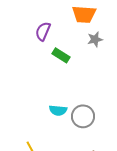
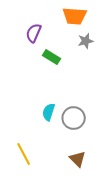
cyan semicircle: (58, 110) -> (49, 112), turned 102

